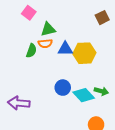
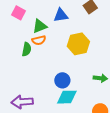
blue triangle: (65, 49) -> (61, 15), moved
cyan diamond: (84, 95) -> (67, 97), moved, turned -40

